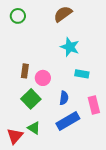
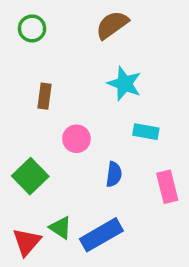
brown rectangle: (25, 71) -> (44, 96), moved
green square: (31, 99) -> (30, 176), moved
blue rectangle: (68, 121) -> (101, 235), moved

